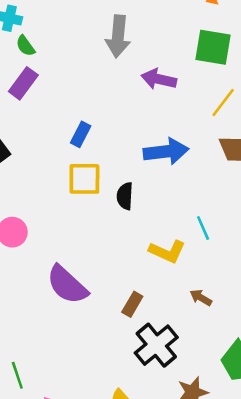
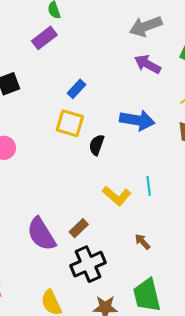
gray arrow: (118, 36) -> (146, 26), moved, turned 48
purple semicircle: (67, 285) -> (41, 234), moved
brown arrow: (201, 298) -> (142, 242), moved

